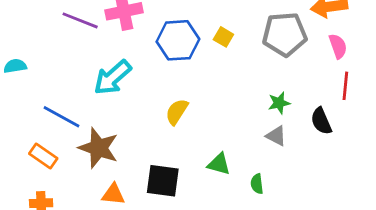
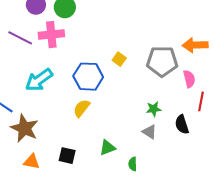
blue hexagon: (178, 40) -> (88, 77), moved
pink semicircle: (338, 46) -> (189, 79), moved
green triangle: (219, 164) -> (108, 148), turned -42
black square: (163, 181) -> (67, 156), size x0.7

